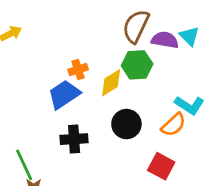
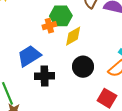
green hexagon: (137, 65) -> (61, 16), moved
blue trapezoid: (64, 94) -> (29, 56), moved

